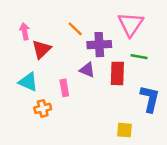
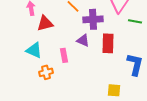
red triangle: (41, 49) -> (45, 23), turned 30
green line: (139, 57) -> (135, 21), moved

